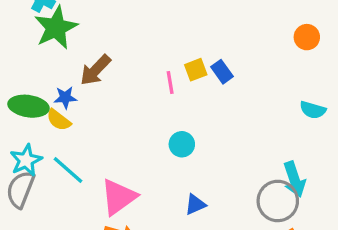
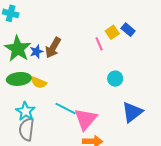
green star: (56, 28) -> (18, 49), moved
blue star: (65, 97) -> (36, 52), moved
cyan line: (68, 170) -> (66, 108), moved
blue triangle: (195, 205) -> (132, 112), size x1.6

